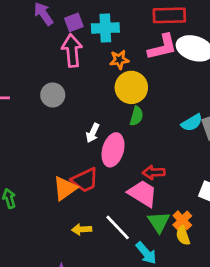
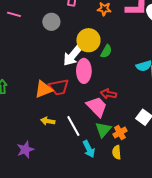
yellow circle: (131, 87) -> (88, 40), moved
white arrow: (93, 133) -> (73, 55), size x1.6
pink ellipse: (113, 150) -> (84, 71), turned -30
yellow semicircle: (183, 236) -> (117, 152), moved

